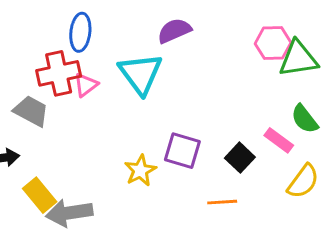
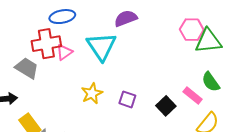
blue ellipse: (80, 32) -> (62, 17), turned 70
purple square: (182, 151) -> (127, 99), size x0.7
yellow star: (140, 170) -> (92, 93), moved

